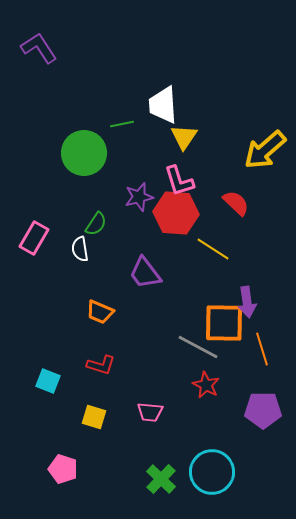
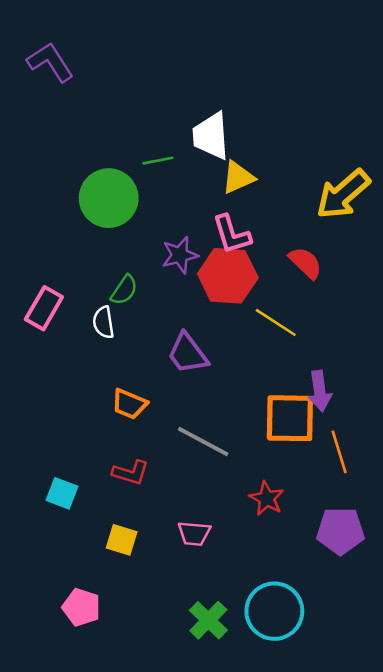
yellow triangle: (184, 137) -> (238, 177), turned 32
gray line: (198, 347) -> (203, 442), moved

